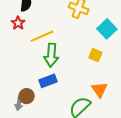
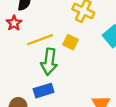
yellow square: (95, 55) -> (70, 42), moved

